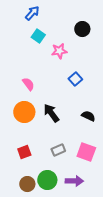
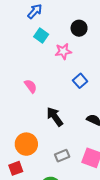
black circle: (82, 29) -> (79, 28), moved
orange circle: (24, 112) -> (26, 144), moved
red square: (24, 152) -> (16, 168), moved

